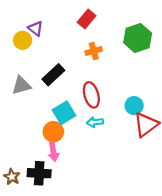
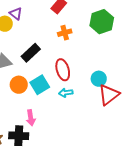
orange circle: (53, 132) -> (19, 85), moved

